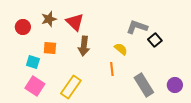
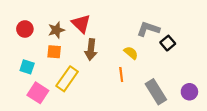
brown star: (49, 19) -> (56, 30), moved
cyan square: (33, 62) -> (27, 67), moved
yellow rectangle: (71, 87) -> (67, 79), moved

